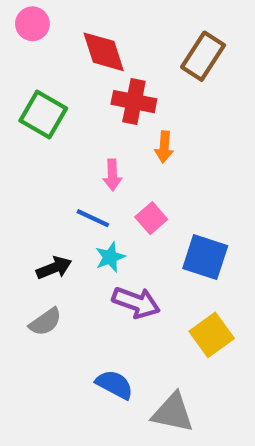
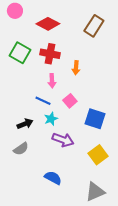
red diamond: (104, 52) -> (48, 24), turned -45
red cross: (134, 102) -> (50, 54), moved
gray triangle: (173, 413) -> (95, 192), moved, turned -35

